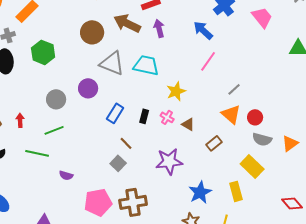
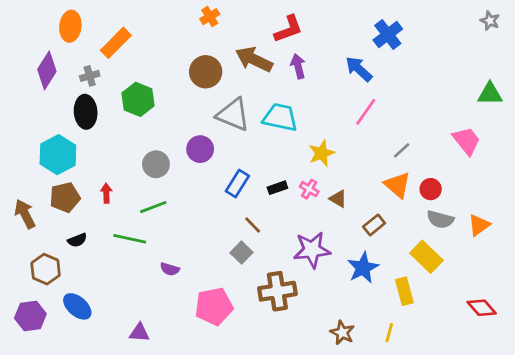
pink trapezoid: (262, 17) -> (466, 141), moved
black rectangle: (144, 116) -> (277, 188), turned 56
blue star: (200, 192) -> (363, 268), moved
brown cross: (133, 202) -> (277, 291), moved

